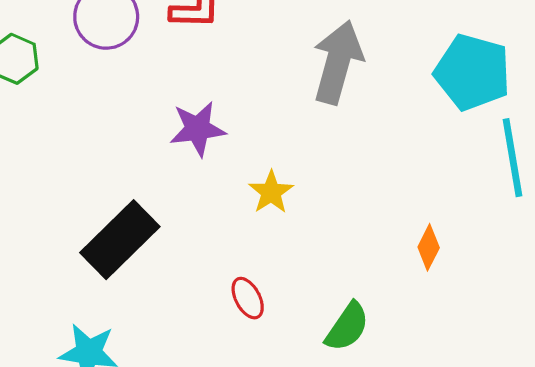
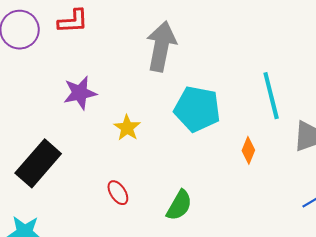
cyan pentagon: (472, 72) -> (197, 109), moved
orange diamond: (429, 247) -> (248, 150), moved

